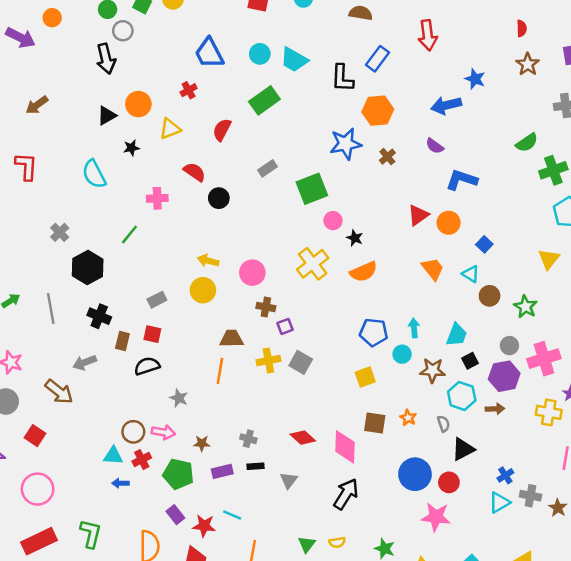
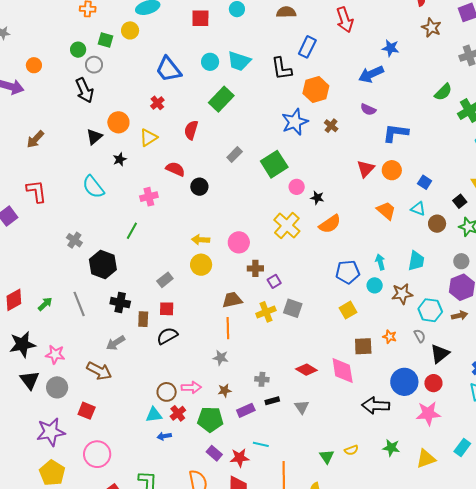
black square: (470, 361) -> (460, 201), moved
gray star: (179, 398) -> (221, 358), moved
black arrow: (346, 494) -> (376, 406), moved, turned -108

